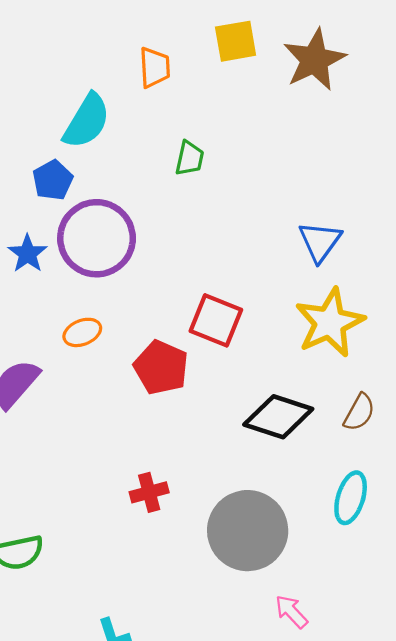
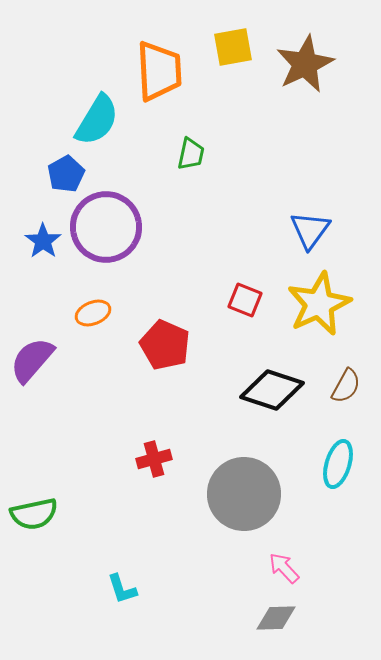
orange trapezoid: (155, 67) -> (159, 71), size x1.6
red square: (216, 320) -> (245, 300), moved, size x0.7

